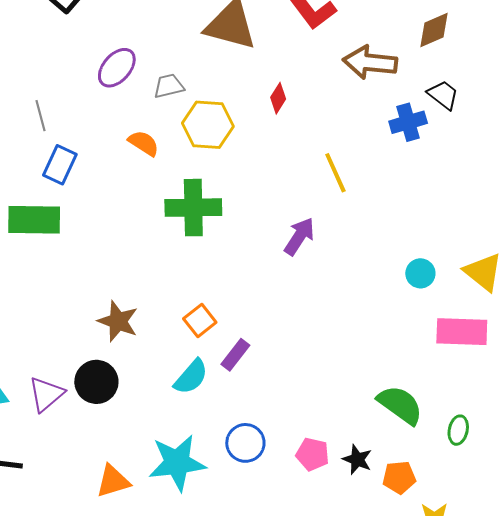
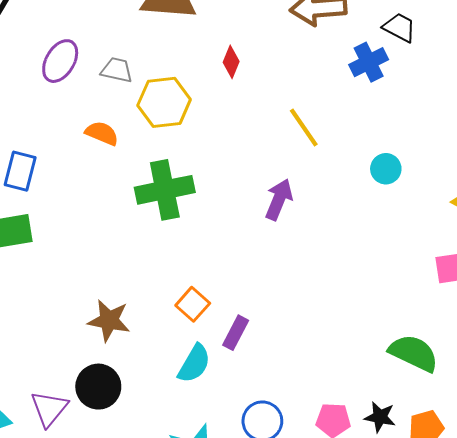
gray trapezoid: (169, 86) -> (117, 70), turned 36
cyan circle: (420, 273) -> (386, 169), moved

